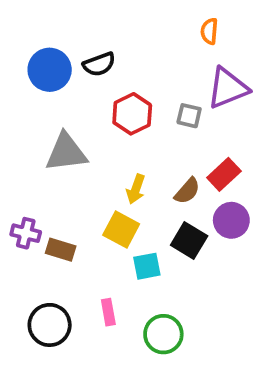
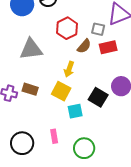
red rectangle: (224, 174) -> (108, 47), moved, turned 30
brown semicircle: (187, 191) -> (84, 46), moved
brown rectangle: (61, 250) -> (30, 89), moved

